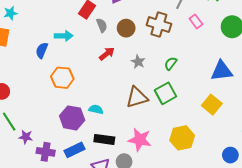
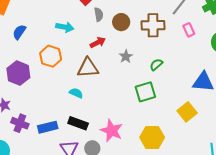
brown cross: (159, 25) -> (153, 25), turned -30
cyan arrow: (64, 36) -> (65, 27), moved
blue semicircle: (42, 50) -> (19, 32), moved
brown triangle: (137, 97) -> (88, 68), moved
purple hexagon: (72, 118) -> (18, 73), moved

